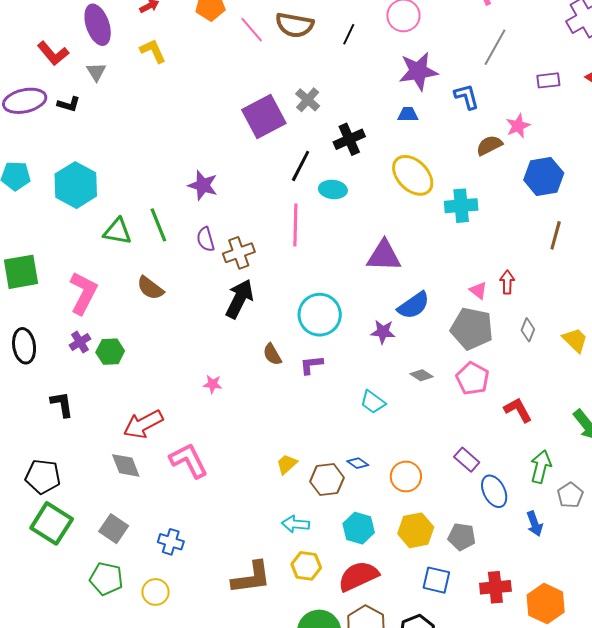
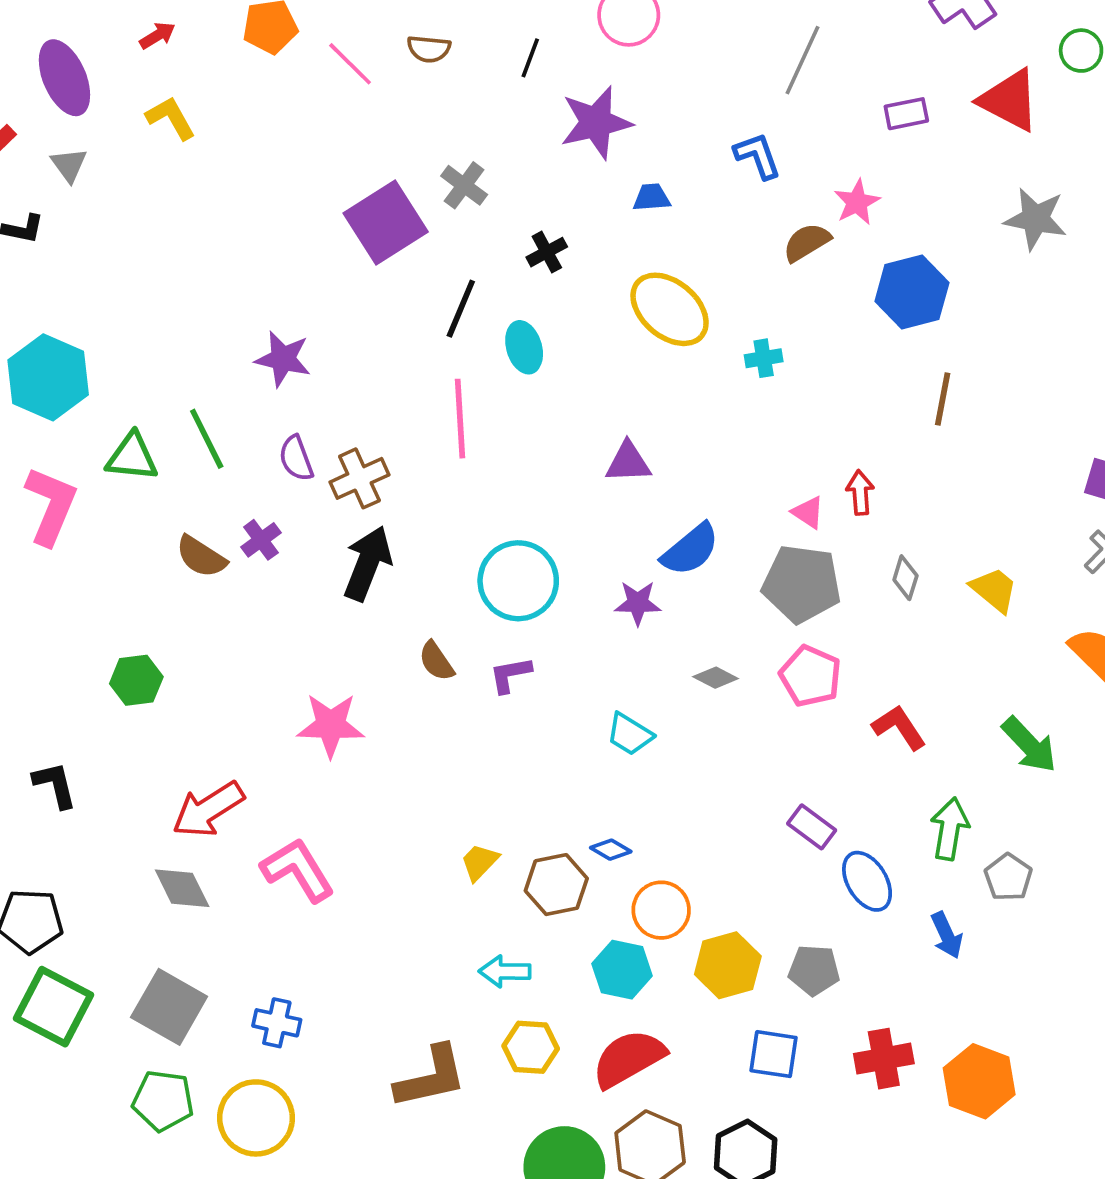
brown semicircle: (295, 25) -> (429, 49), size x0.6
purple star: (418, 71) -> (596, 123), moved
black cross: (349, 139) -> (547, 252), size x0.7
cyan ellipse: (333, 189) -> (524, 347), turned 72
cyan cross: (461, 206) -> (764, 358), size x0.6
purple triangle: (384, 256) -> (628, 462), size x0.7
pink L-shape: (83, 293) -> (51, 506), moved
purple cross: (80, 342) -> (261, 540), moved
pink star: (213, 384) -> (331, 725), size x1.8
orange circle: (406, 476) -> (661, 910), moved
gray square: (114, 529) -> (169, 1007), size x1.4
yellow circle: (156, 592) -> (256, 1118), size x1.5

